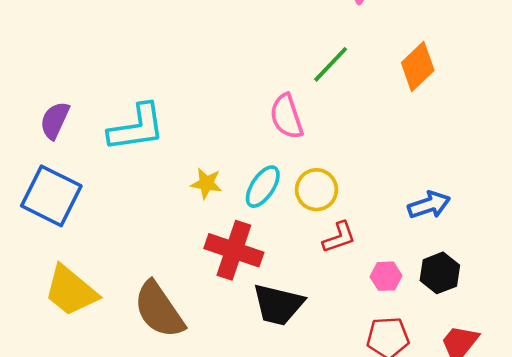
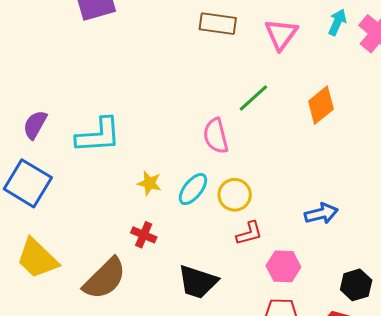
red cross: (234, 250) -> (144, 235), moved, size x0.6
black hexagon: (440, 273) -> (356, 285), moved
pink hexagon: (386, 276) -> (283, 266), size x1.4
brown semicircle: (159, 310) -> (105, 279), turned -105

